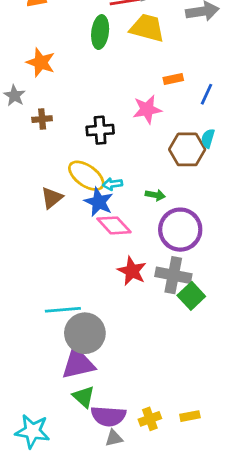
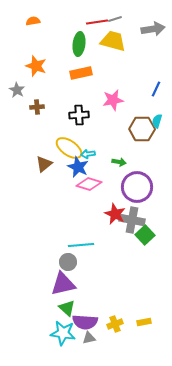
orange rectangle: (173, 79) -> (81, 73), moved, size x1.5
pink diamond: (114, 225) -> (89, 184), turned -30
red star: (132, 271) -> (115, 214), moved
cyan line: (63, 310) -> (81, 245), moved
gray circle: (85, 333) -> (68, 262), size x0.6
cyan star: (32, 431) -> (63, 333), moved

